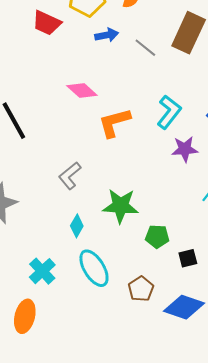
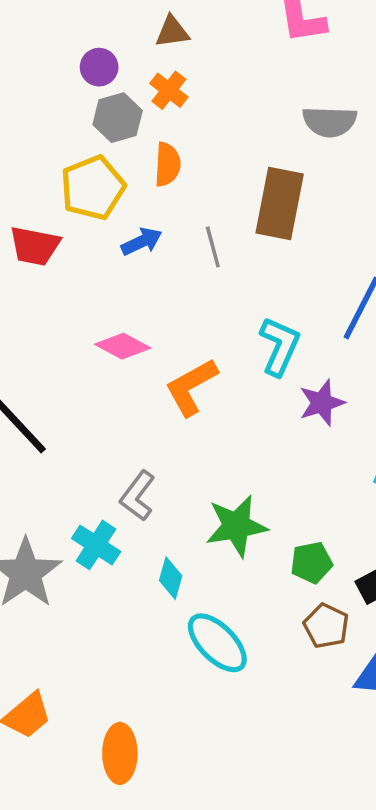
gray line: (145, 48) -> (213, 247), turned 50
cyan cross: (42, 271) -> (96, 545), moved
brown pentagon: (141, 289) -> (326, 626), moved

